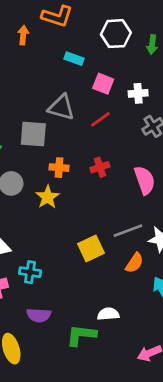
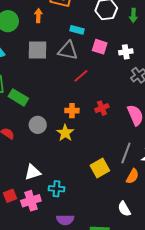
gray triangle: (61, 107) -> (68, 50), moved
red line: (100, 119) -> (81, 76), moved
gray square: (33, 134) -> (38, 50), moved
gray line: (128, 231) -> (126, 153), turned -45
white semicircle: (108, 314) -> (124, 209), moved, turned -112

